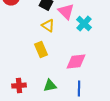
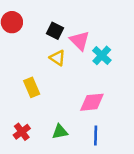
yellow rectangle: (41, 50) -> (32, 87), moved
red cross: (19, 86) -> (22, 132), turned -32

